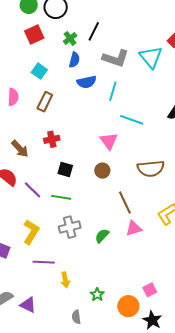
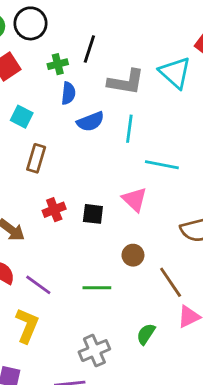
green cross: (70, 38) -> (58, 64), turned 32
black square: (65, 170) -> (93, 214), moved
brown circle: (102, 171) -> (133, 255), moved
green line: (61, 197) -> (97, 288), moved
gray cross: (70, 227) -> (94, 351), moved
yellow L-shape: (31, 232) -> (27, 326), moved

